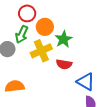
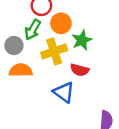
blue triangle: (86, 82) -> (64, 92), moved
orange semicircle: (15, 86) -> (21, 70), moved

